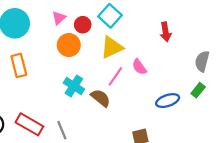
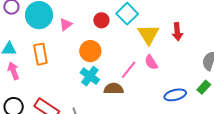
pink triangle: (59, 18) -> (66, 24), moved
orange circle: (69, 45) -> (90, 51), moved
yellow triangle: (112, 47) -> (148, 34), moved, turned -40
brown semicircle: (101, 98) -> (114, 89), turned -42

